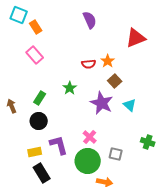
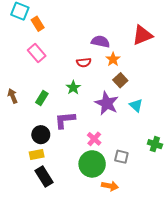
purple semicircle: (90, 20) -> (100, 42), moved, turned -54
red semicircle: (89, 64) -> (84, 62), moved
brown arrow: (12, 106) -> (13, 96), moved
black circle: (39, 121) -> (41, 135), moved
purple L-shape: (59, 145) -> (65, 120), moved, turned -80

